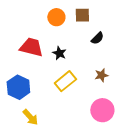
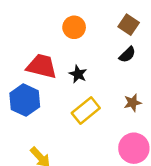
brown square: (82, 15) -> (129, 25), moved, turned 35
blue hexagon: (18, 87) -> (25, 100), moved

